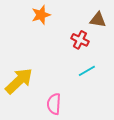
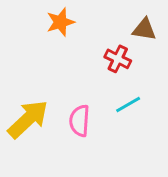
pink semicircle: (54, 104) -> (79, 121), moved

